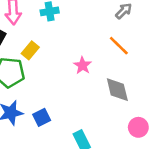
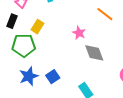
gray diamond: (117, 90) -> (94, 53), moved

